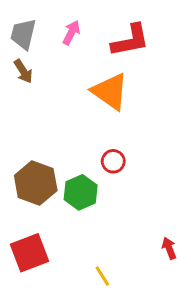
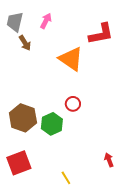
red L-shape: (130, 40) -> (101, 34), moved
brown arrow: (23, 71) -> (25, 43), moved

